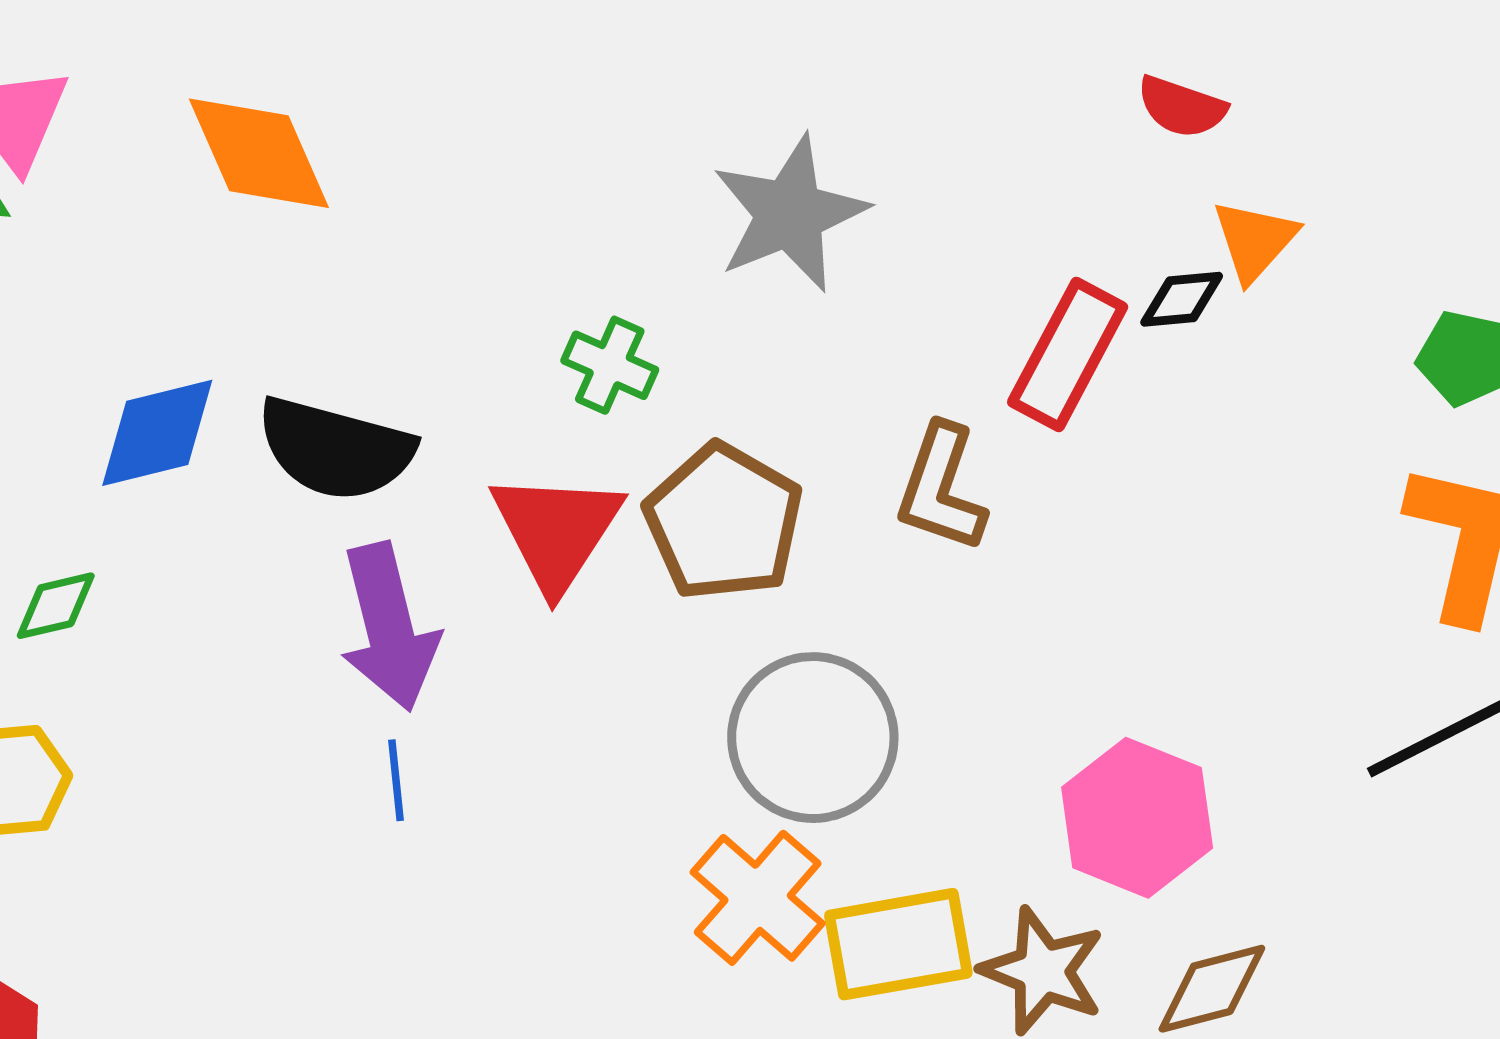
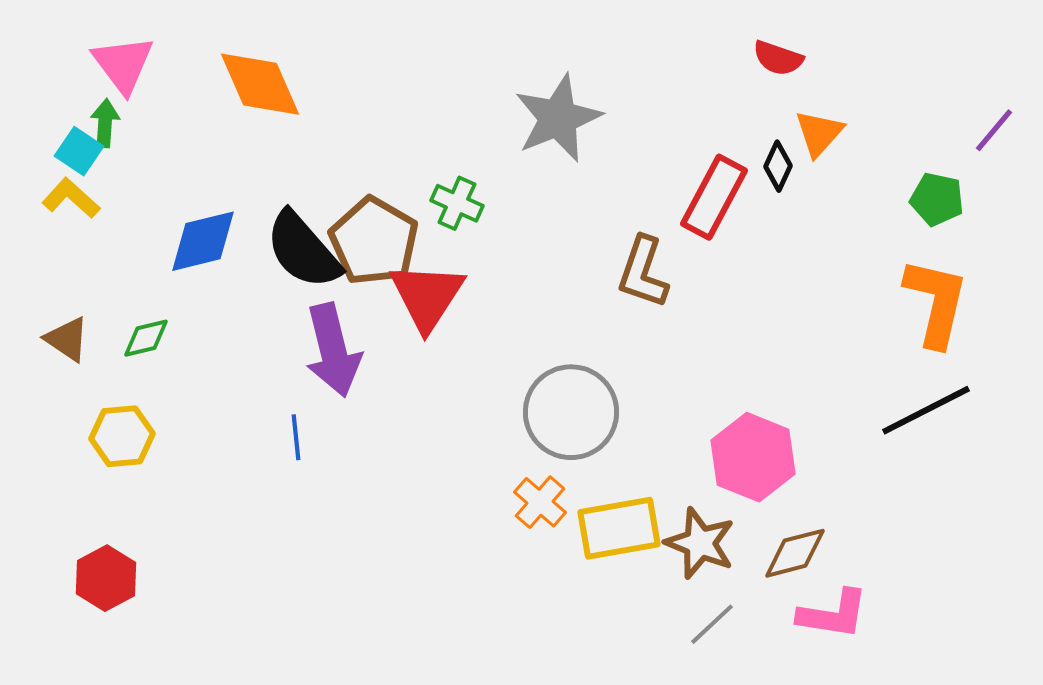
black diamond: (1182, 299) -> (778, 166), turned -60
black semicircle: (335, 449) -> (303, 250), turned 34
brown pentagon: (724, 522) -> (374, 241), moved
blue line: (396, 780) -> (296, 437), moved
orange cross: (758, 898) -> (540, 502), size x0.7

